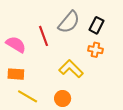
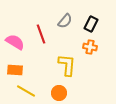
gray semicircle: (69, 22) -> (65, 21), size x0.7
yellow L-shape: (71, 69) -> (67, 65), turned 50

